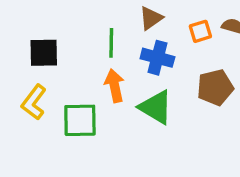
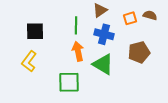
green square: (80, 120) -> (69, 82), moved

